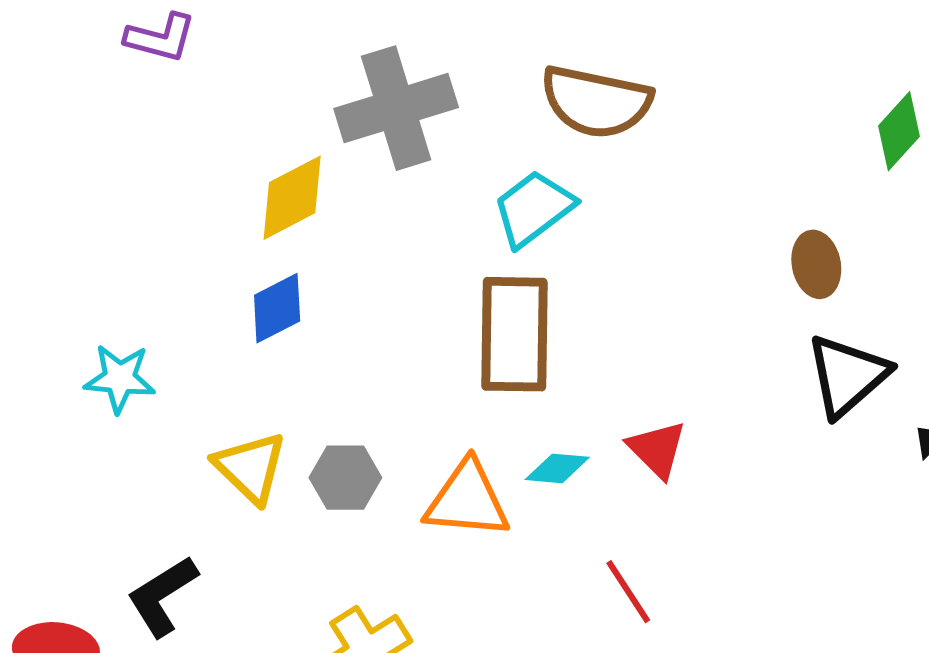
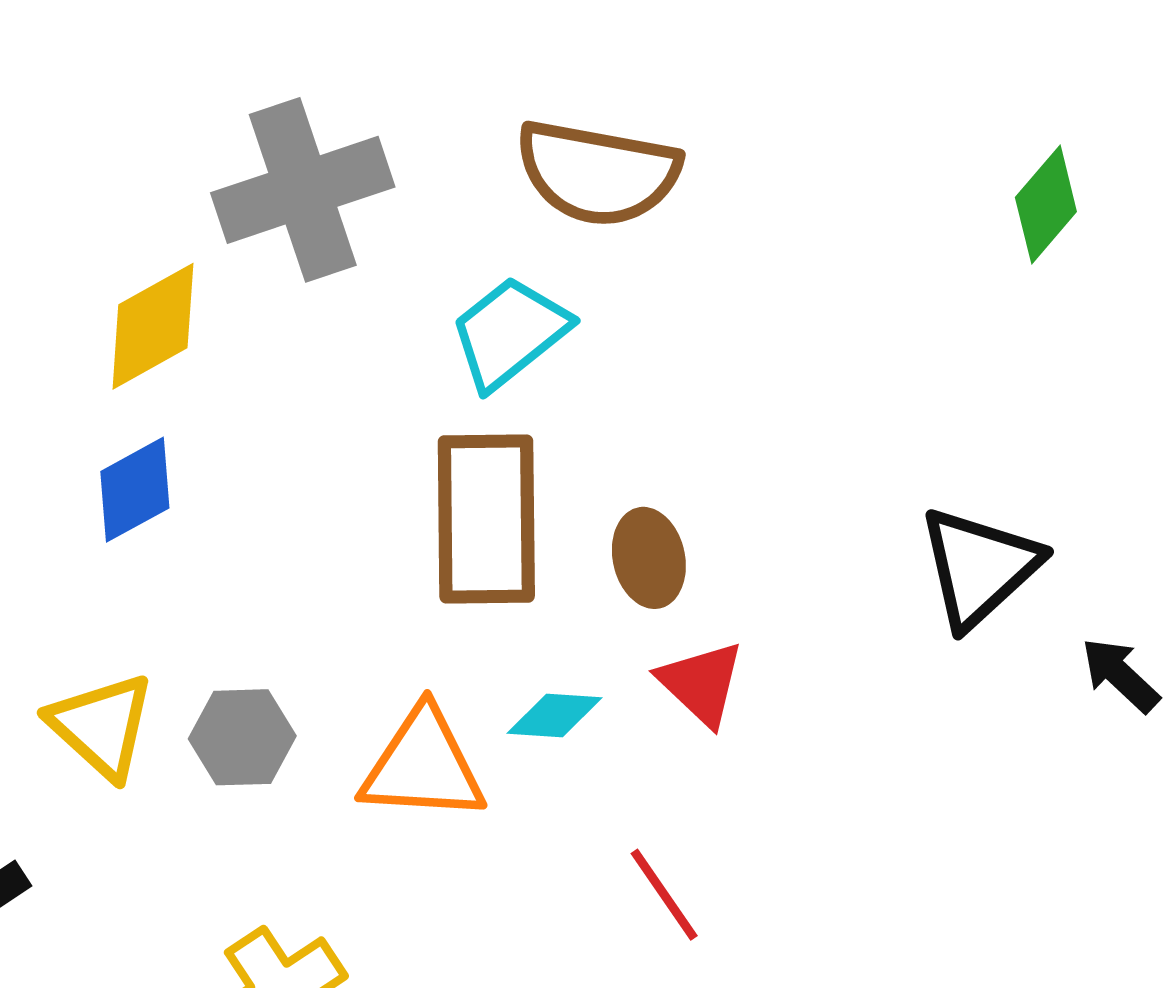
brown ellipse: (816, 264) -> (649, 558), moved

